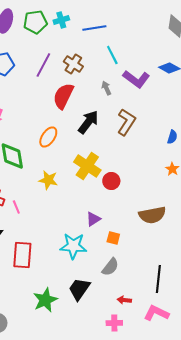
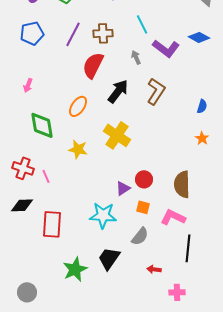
brown cross: (73, 64) -> (103, 33), turned -36
red circle: (111, 181) -> (144, 179), moved
brown semicircle: (152, 215) -> (182, 184), turned 100
pink L-shape: (156, 313) -> (173, 217), moved
pink cross: (114, 323) -> (177, 292), moved

